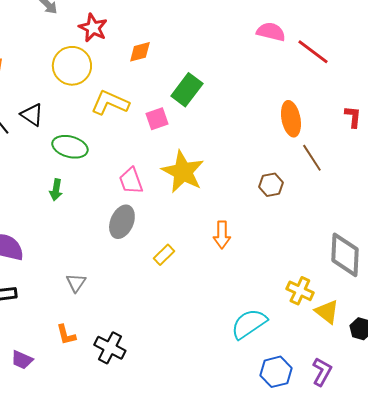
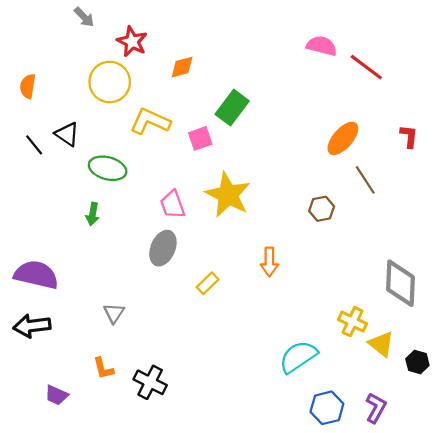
orange ellipse: (291, 119) -> (343, 138), turned 52

